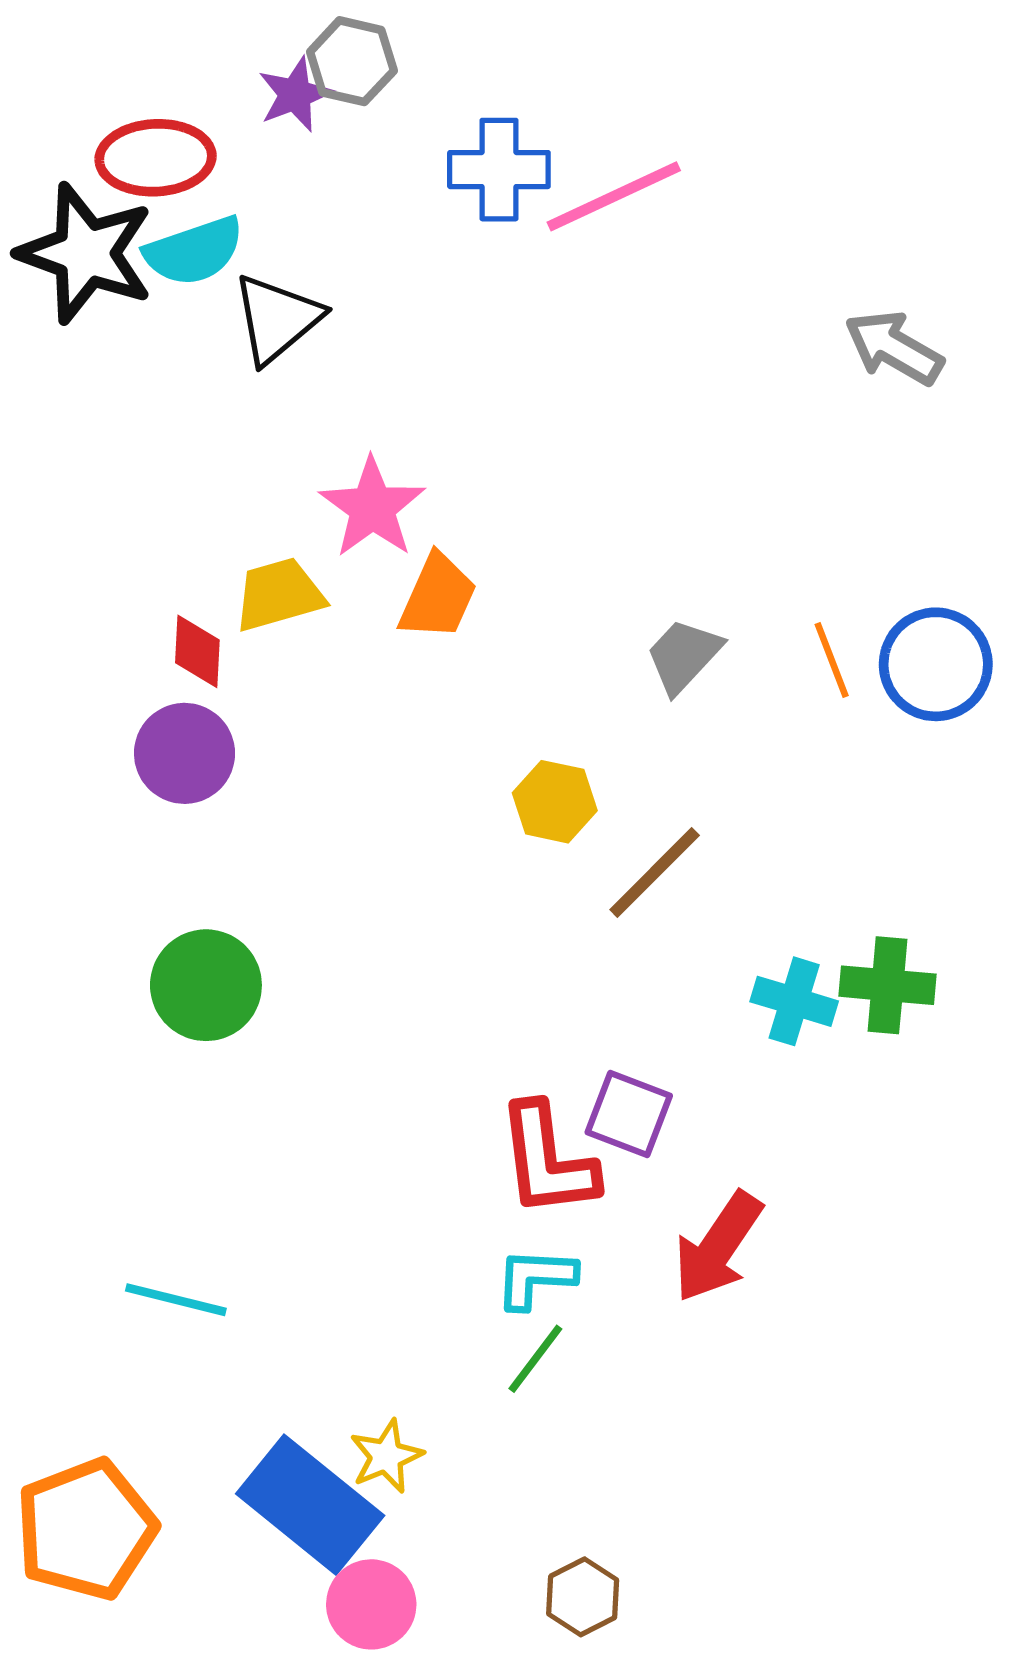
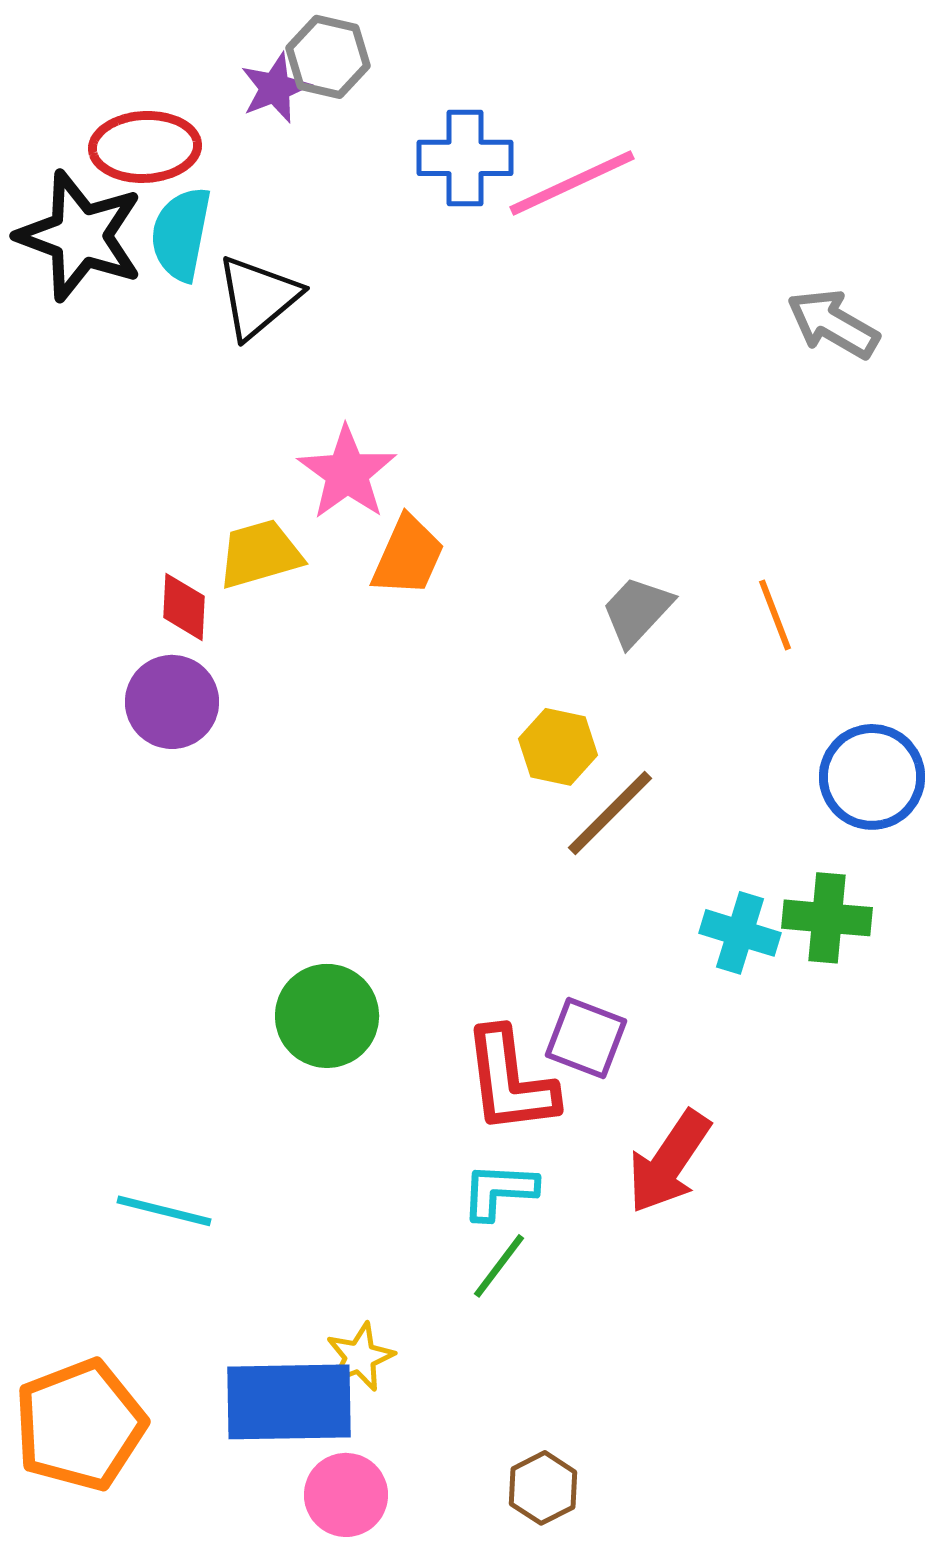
cyan semicircle: (194, 251) -> (181, 234), turned 120
blue circle: (936, 664) -> (872, 777), moved
yellow hexagon: (555, 802) -> (558, 747), moved
green circle: (206, 985) -> (327, 1016), moved
blue rectangle: (310, 1505) -> (289, 1402), turned -40

